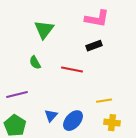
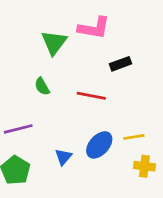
pink L-shape: (97, 19) -> (94, 28), moved
blue ellipse: (73, 121) -> (99, 145), moved

